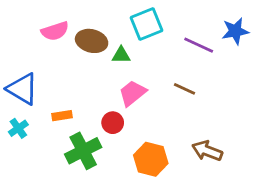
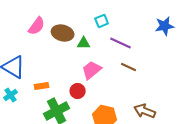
cyan square: (147, 24) -> (102, 21), size x0.6
pink semicircle: (55, 31) -> (37, 26), turned -36
purple line: (199, 45) -> (121, 43), moved

